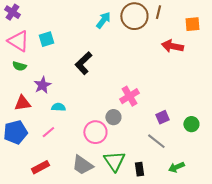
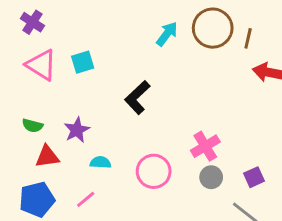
brown line: (158, 12) -> (248, 38), moved
green semicircle: (19, 66) -> (32, 126), moved
gray circle: (113, 117) -> (211, 177), moved
pink circle: (95, 132) -> (154, 171), moved

